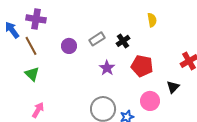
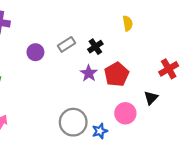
red pentagon: (142, 66) -> (116, 74), turned 30
purple star: (107, 68) -> (89, 73), moved

